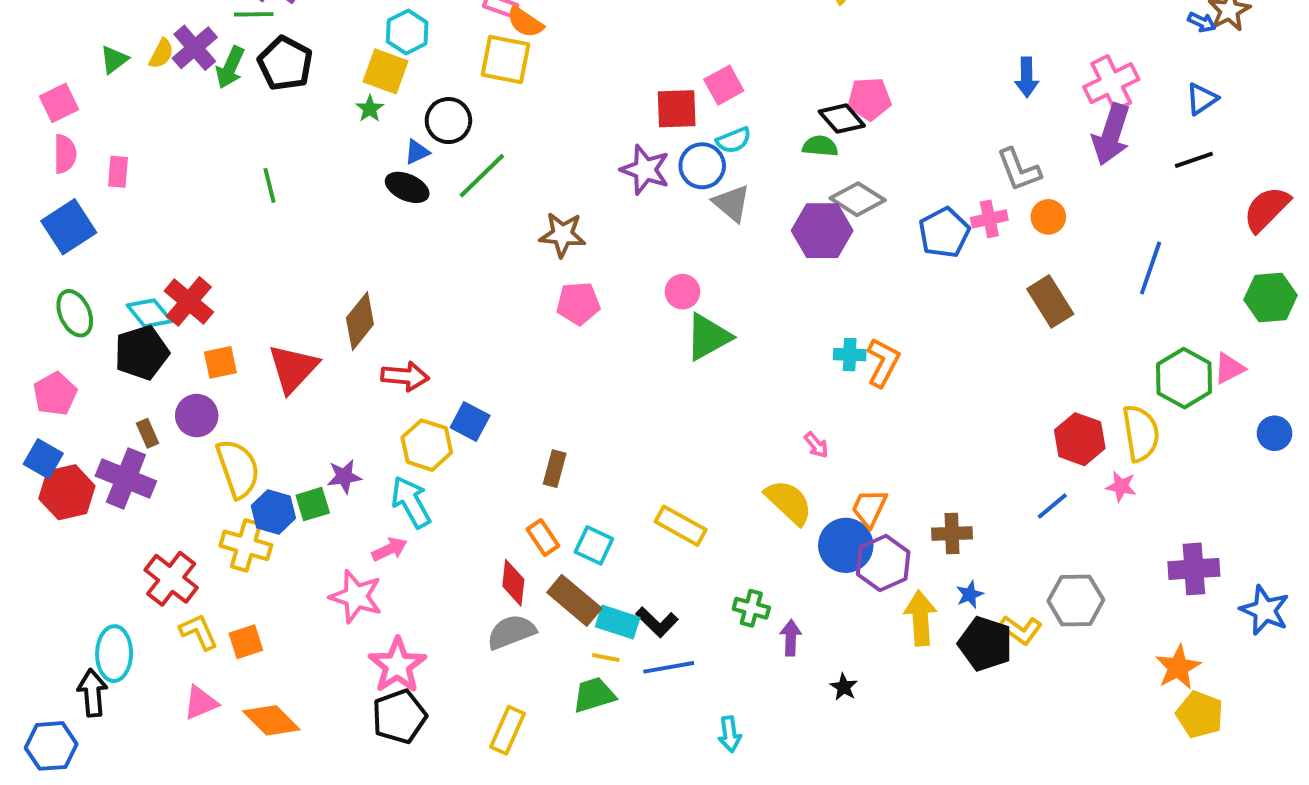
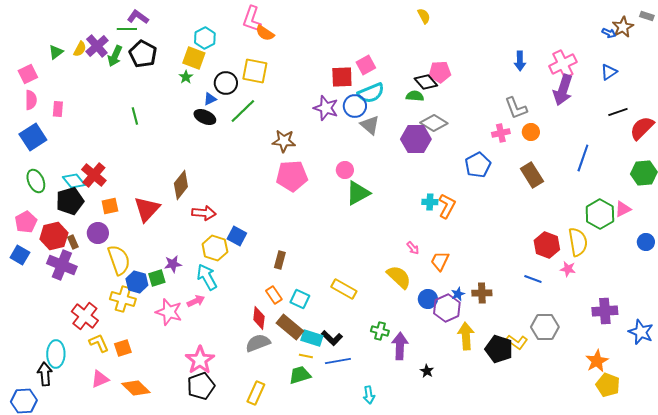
yellow square: (505, 60) -> (255, 71), moved
cyan semicircle: (734, 140) -> (371, 93), size x1.5
black line: (1194, 160) -> (618, 112), moved
blue pentagon: (944, 233) -> (478, 165), moved
pink pentagon: (578, 303) -> (292, 176), size x1.4
red hexagon: (67, 492) -> (54, 236), moved
blue line: (1052, 506) -> (533, 279), turned 60
orange trapezoid: (869, 508) -> (440, 261), moved
blue circle: (846, 545) -> (428, 299), size x0.7
blue star: (970, 595) -> (458, 294), moved
pink star: (356, 596) -> (169, 312), moved
purple arrow: (791, 638) -> (400, 346), size x1.5

